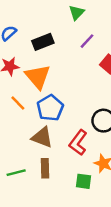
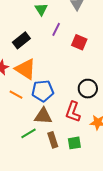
blue pentagon: (50, 108) -> (43, 91), turned -30
green line: (16, 173) -> (29, 133), moved
green square: (83, 181) -> (74, 143), moved

